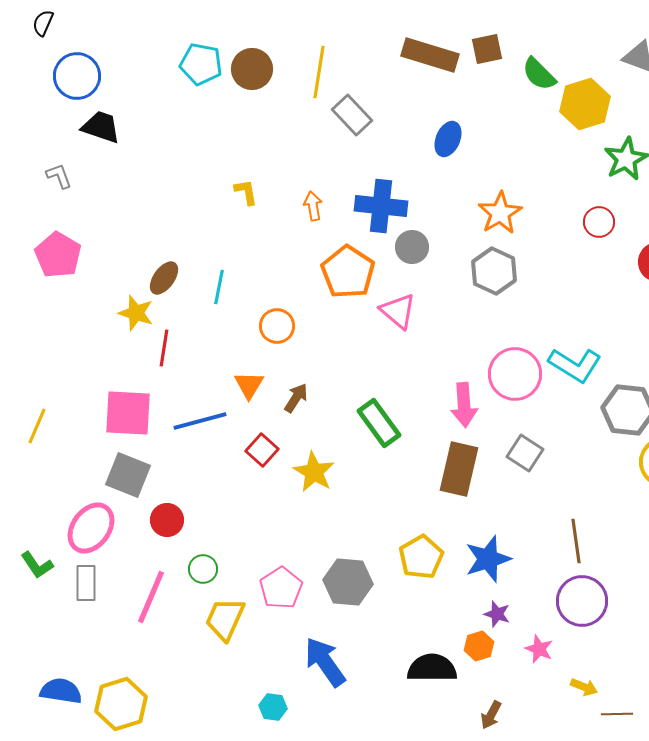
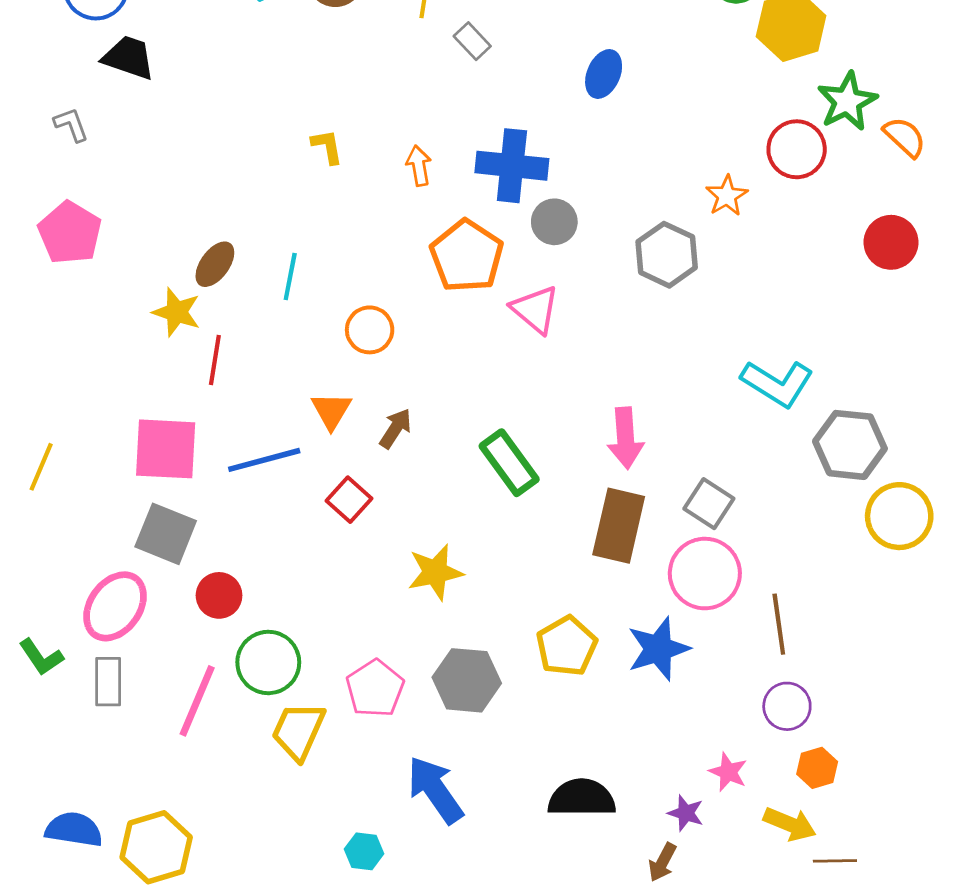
gray rectangle: (352, 115) -> (472, 41), size x0.7
orange star: (500, 213) -> (727, 196), moved, size x0.7
red circle: (599, 222) -> (797, 149), moved, size x1.4
pink circle: (515, 374) -> (705, 574), moved
yellow star: (314, 472) -> (435, 572), moved, turned 30
green circle: (203, 569) -> (268, 662), size x1.6
purple circle: (582, 601) -> (787, 706), size x0.7
purple star: (497, 614) -> (686, 813), moved
orange hexagon: (479, 646) -> (817, 768), moved
yellow arrow: (584, 687) -> (790, 824), size x1.4

